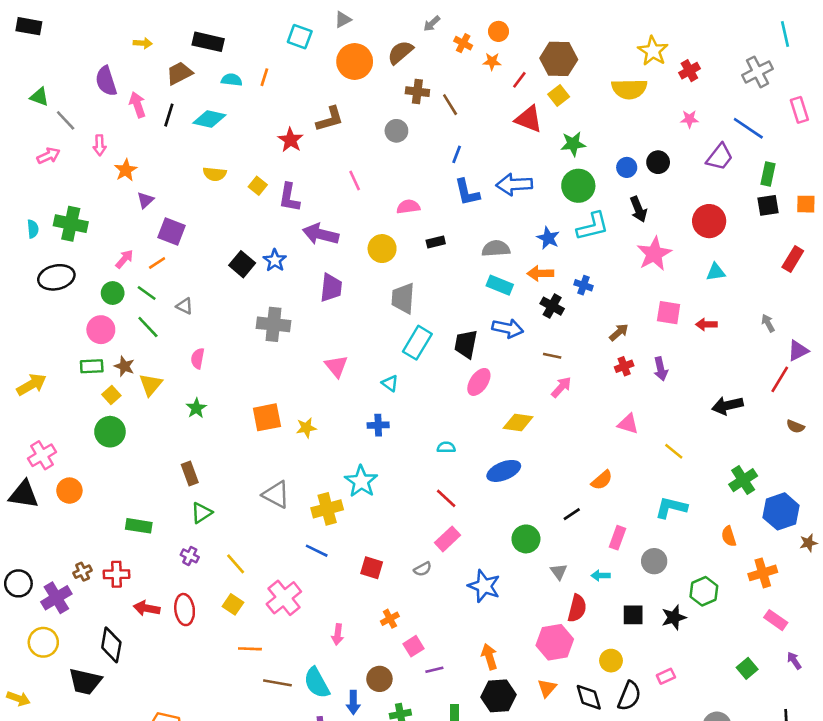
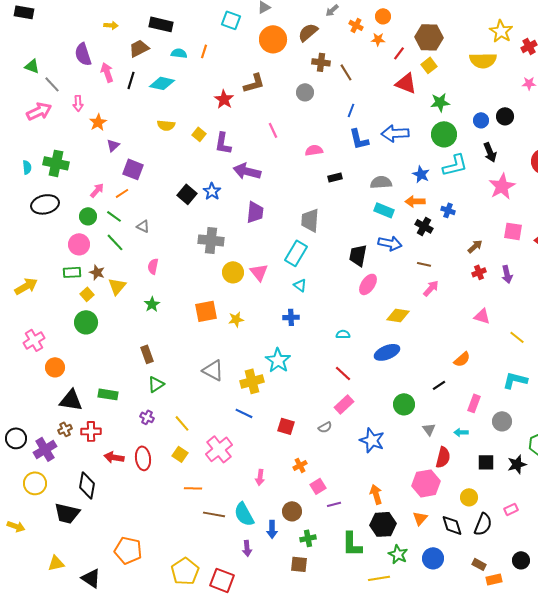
pink arrow: (49, 156) -> (39, 111), size x1.4
yellow circle: (382, 249) -> (233, 272), moved
cyan rectangle: (417, 343) -> (296, 253), moved
black triangle: (24, 494) -> (71, 400), moved

